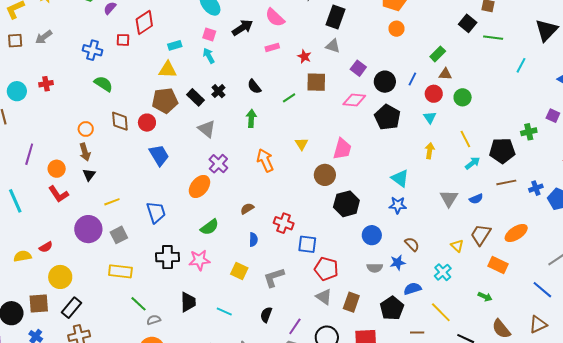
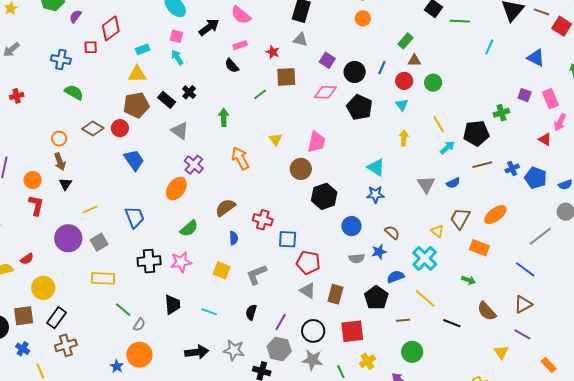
black semicircle: (254, 87) -> (232, 66), moved
brown diamond: (120, 121) -> (93, 129), turned -50
red L-shape: (58, 194) -> (36, 205), turned -130
brown semicircle: (247, 209) -> (225, 208), size x1.5
cyan cross: (443, 272) -> (425, 258), size x1.4
gray semicircle: (154, 320) -> (139, 325), turned 144

